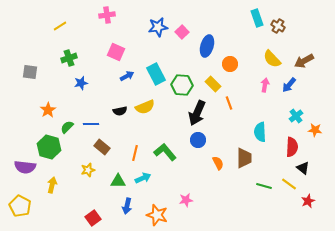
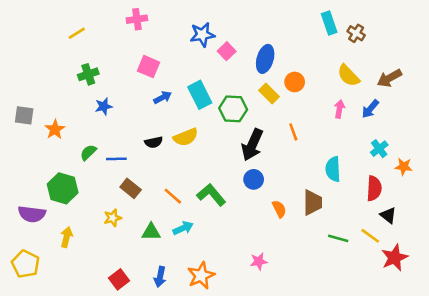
pink square: (182, 32) -> (227, 51), moved
gray square: (30, 72) -> (24, 115), moved
yellow rectangle: (213, 84) -> (269, 94), moved
orange star: (48, 110) -> (55, 129), moved
green semicircle: (67, 127) -> (88, 152), moved
orange line: (135, 153) -> (173, 196), turned -63
pink star: (186, 200) -> (259, 261), moved
red star: (308, 201) -> (395, 258), size x1.5
blue arrow: (127, 206) -> (160, 277), moved
orange star: (157, 215) -> (201, 276), turned 30

